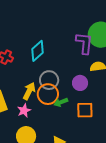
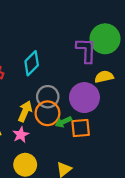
purple circle: (80, 83) -> (84, 98), size x1.6
orange square: (85, 110) -> (81, 128), moved

